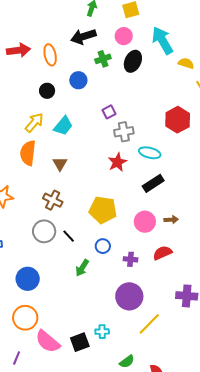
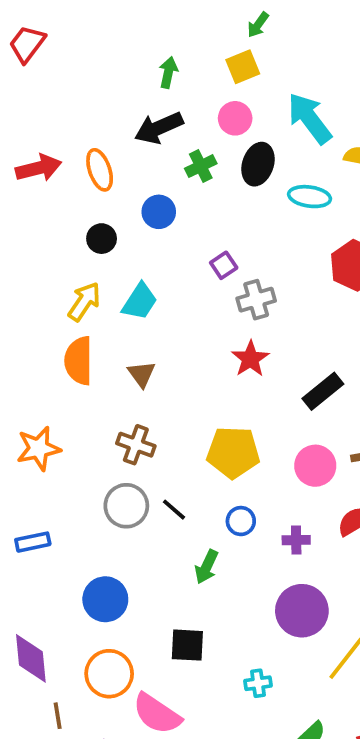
cyan ellipse: (150, 153) -> (310, 197), moved
black square: (80, 342) -> (187, 645), moved, turned 30

